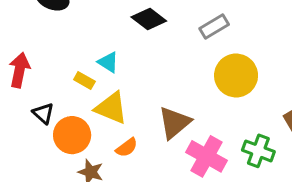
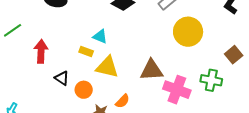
brown triangle: (174, 123) -> (151, 70), turned 45
orange circle: (72, 135) -> (84, 90), size x0.7
orange semicircle: (127, 148) -> (122, 101), moved

